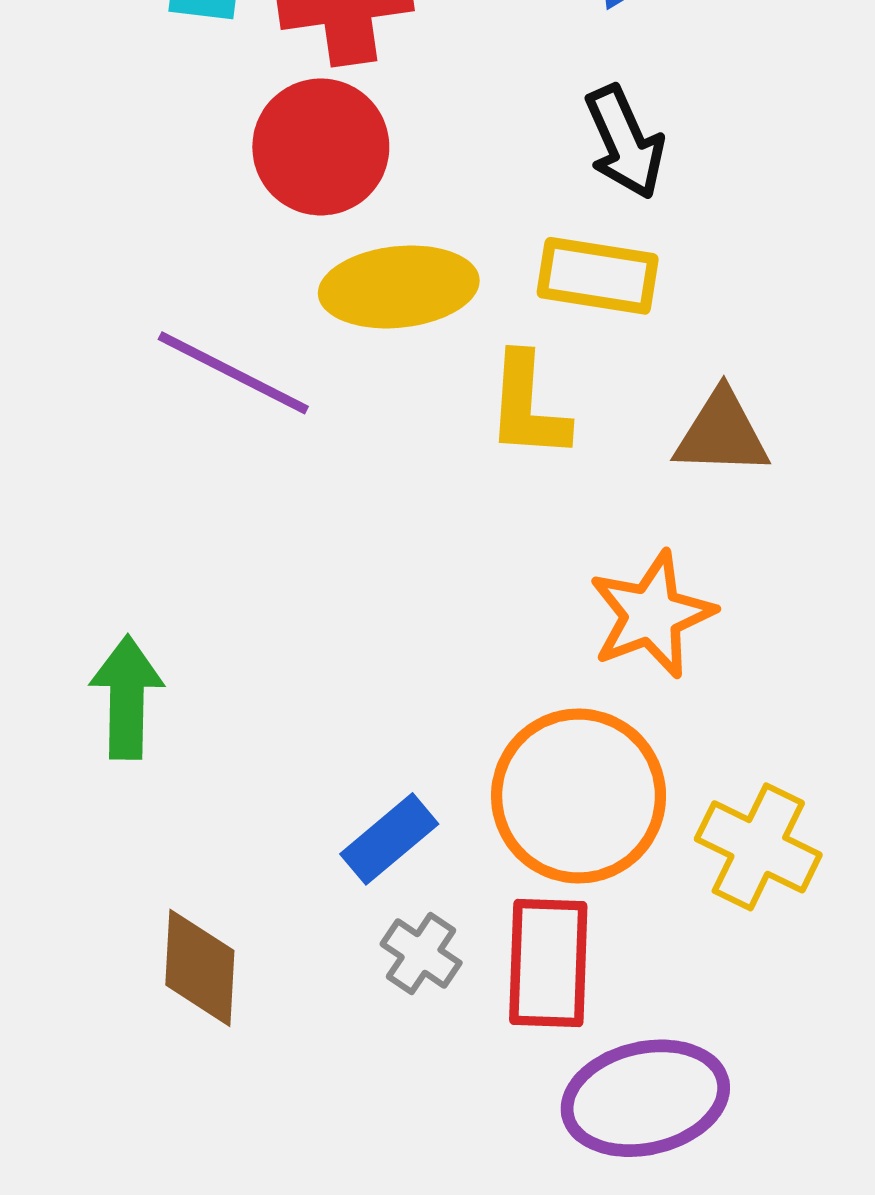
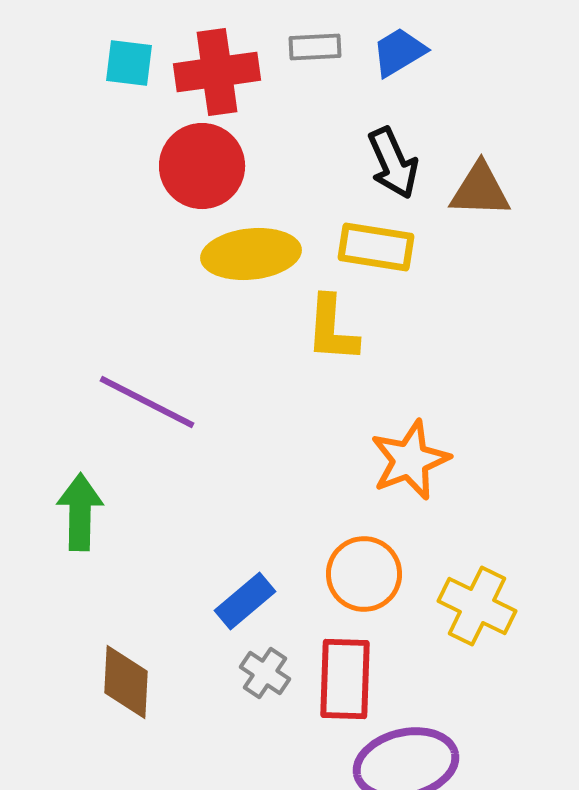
purple line: (233, 373) -> (147, 402), moved
brown triangle: (722, 433) -> (480, 190), moved
orange circle: (579, 796) -> (364, 574), size x0.7

